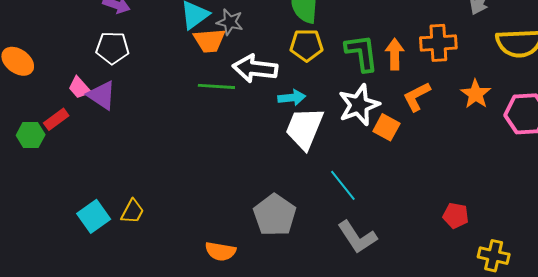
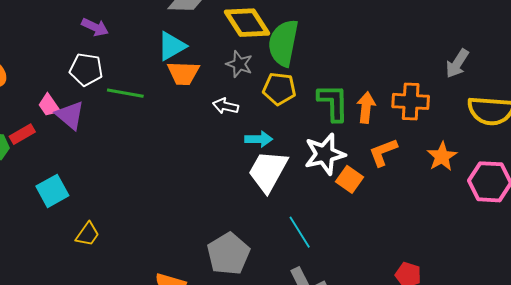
gray star: (230, 22) -> (239, 64), moved
white arrow: (255, 68) -> (226, 106), size x0.6
green line: (216, 86) -> (125, 93), moved
cyan square: (94, 216) -> (52, 191), moved

